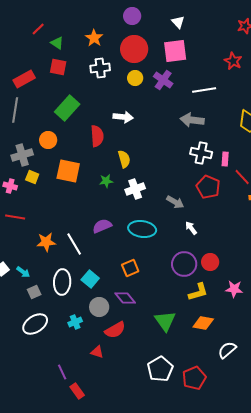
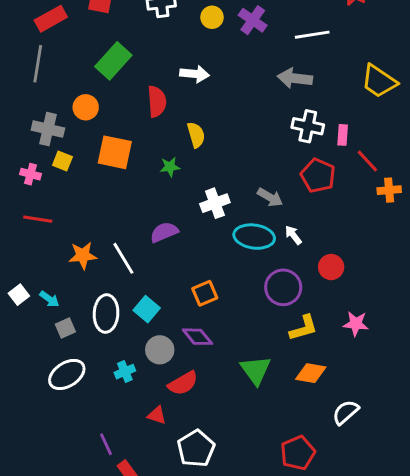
gray cross: (22, 155) -> (48, 129), turned 30
white cross: (135, 189) -> (215, 203), moved
cyan ellipse: (142, 229) -> (254, 237), moved
red circle: (210, 262) -> (331, 267), moved
white pentagon: (160, 369) -> (196, 449), moved

